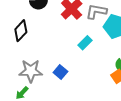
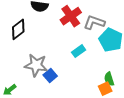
gray star: (31, 71) -> (36, 65), moved

